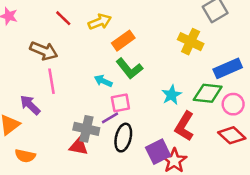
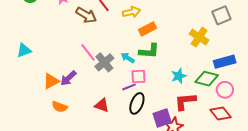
brown arrow: (44, 51) -> (86, 15), moved
green L-shape: (129, 69) -> (149, 51), turned -55
pink line: (51, 81) -> (88, 52), turned -36
purple arrow: (30, 105) -> (68, 78), moved, turned -96
red L-shape: (184, 126) -> (185, 101), turned 45
gray cross: (86, 129) -> (104, 62), moved, turned 30

